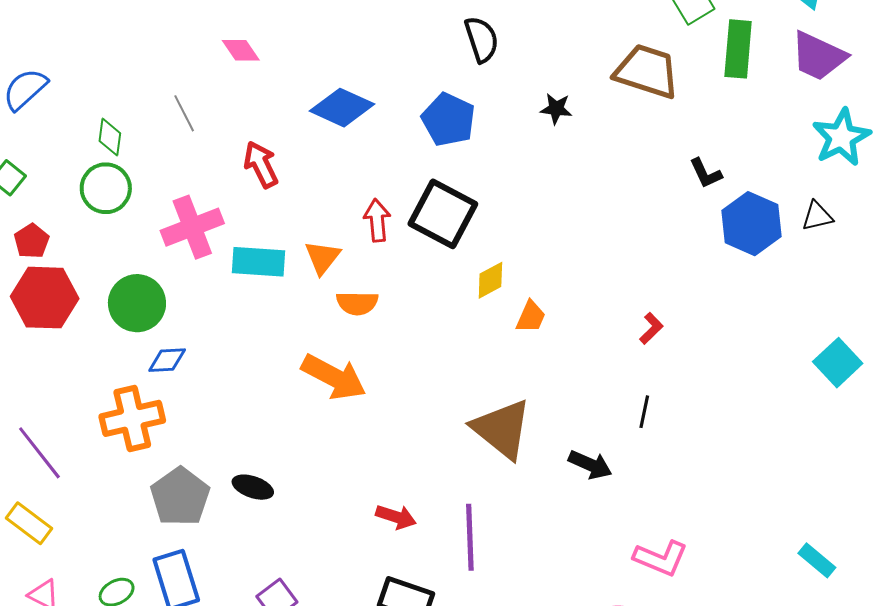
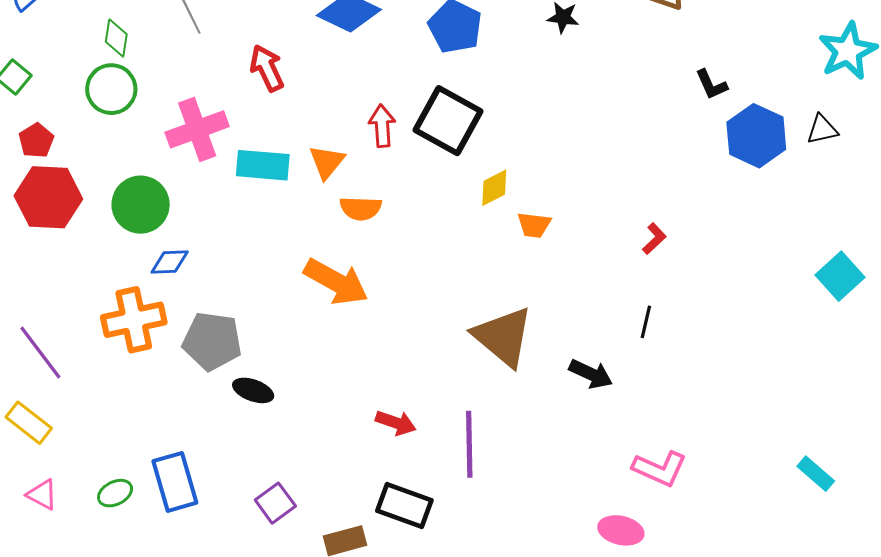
orange trapezoid: (531, 317) -> (534, 225), turned 72
gray pentagon: (180, 497) -> (212, 341), moved, turned -30

